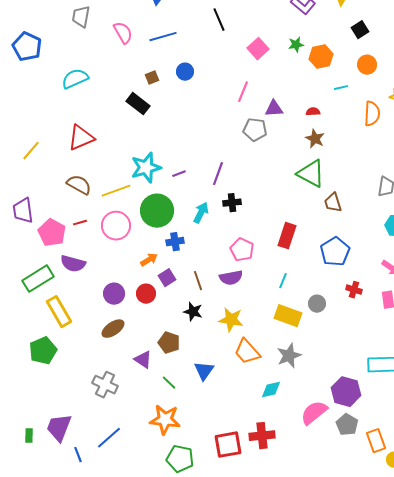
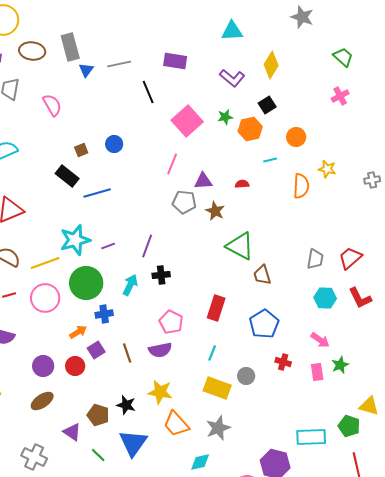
black square: (360, 30) -> (267, 105), moved
blue line: (163, 37) -> (97, 193), moved
pink square: (258, 49) -> (187, 121), size x1.4
brown star: (315, 139) -> (215, 211), moved
black star: (193, 312) -> (126, 405), moved
blue triangle: (204, 371) -> (133, 443), size x1.4

